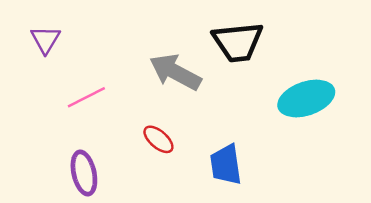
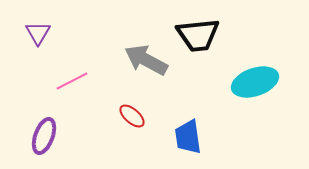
purple ellipse: (84, 173) -> (44, 136), moved, turned 33

